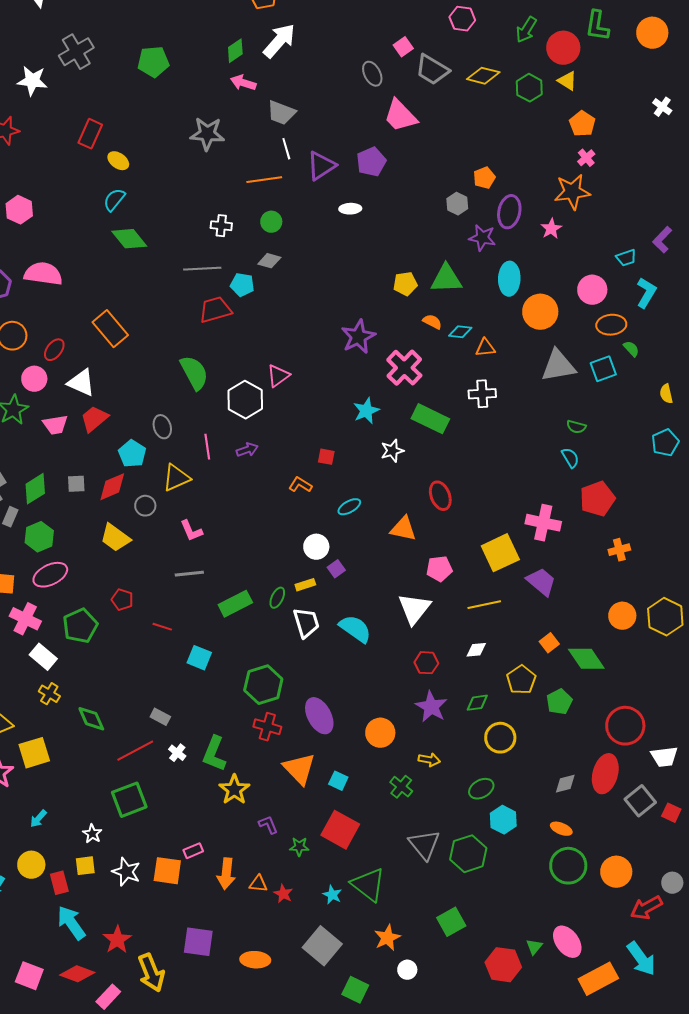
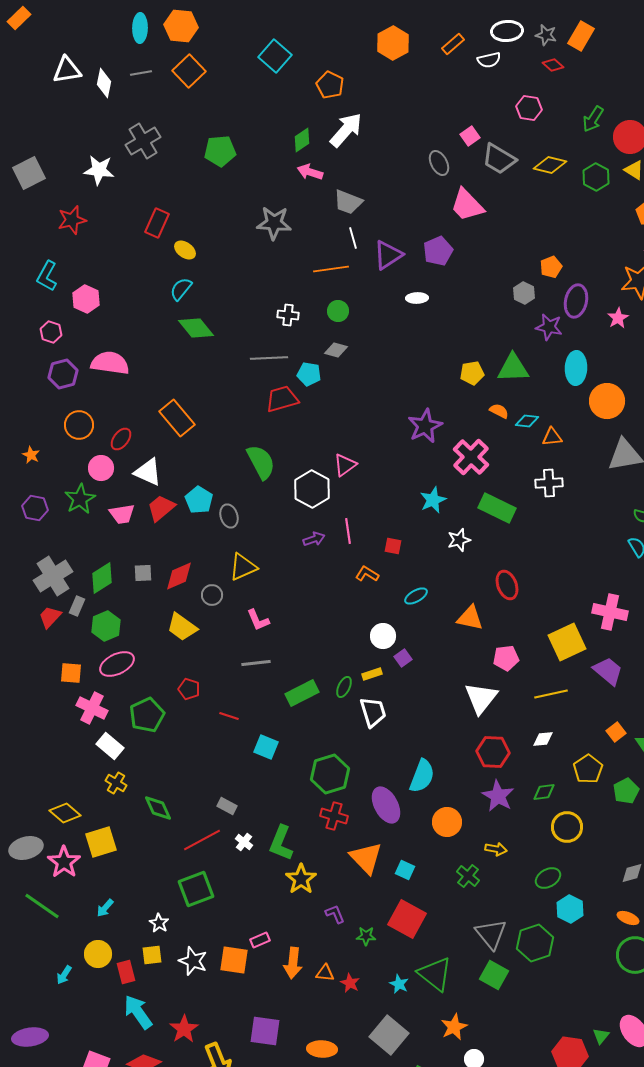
pink line: (207, 447) -> (348, 531), moved
cyan pentagon: (132, 454) -> (199, 500), moved
cyan semicircle: (355, 629) -> (422, 776), moved, turned 76
red hexagon: (426, 663) -> (493, 752), size x1.4
green square: (451, 922) -> (494, 975), moved, turned -32

